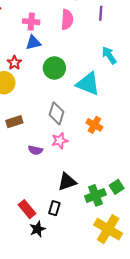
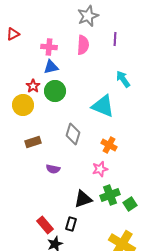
green circle: (54, 68) -> (55, 91), moved
pink star: (60, 141) -> (100, 169), moved
green cross: (95, 195) -> (110, 195), moved

